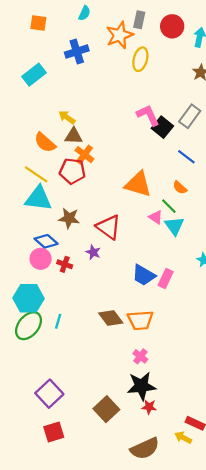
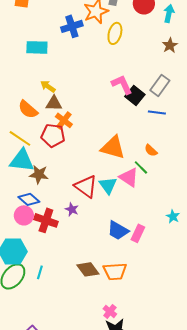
blue cross: (77, 52) -> (72, 26), moved
cyan rectangle: (34, 75) -> (37, 47), moved, turned 40
blue line: (186, 157) -> (157, 112), moved, turned -30
pink triangle: (156, 217) -> (129, 177), size x1.5
brown star: (69, 218) -> (39, 174), moved
cyan triangle: (174, 226) -> (108, 185), moved
red cross: (65, 264) -> (46, 220), size x1.6
pink cross: (140, 356) -> (110, 311), moved

